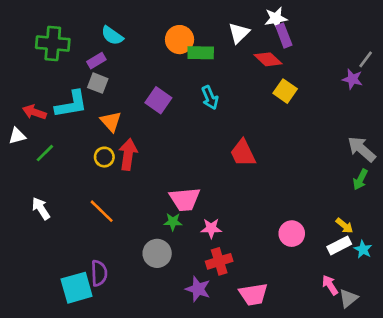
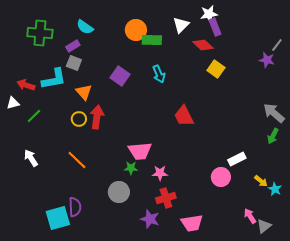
yellow arrow: (345, 226) -> (261, 181), moved
white rectangle: (339, 245) -> (237, 159), moved

